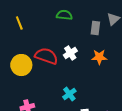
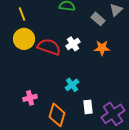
gray rectangle: (95, 28) -> (98, 19), turned -56
yellow circle: (21, 65) -> (24, 39), moved

